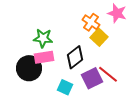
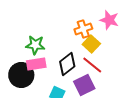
orange cross: (91, 22) -> (83, 29), turned 36
red line: (108, 74) -> (92, 65), moved

